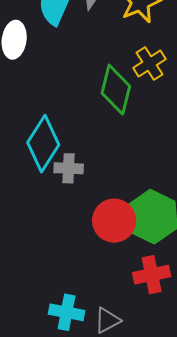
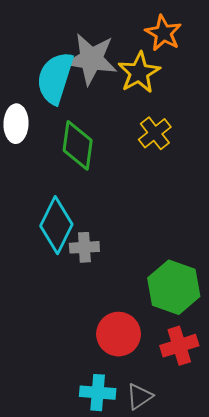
green diamond: (116, 90) -> (78, 145), moved
red circle: (114, 221) -> (119, 334), moved

